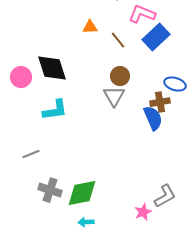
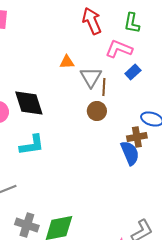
blue rectangle: (156, 37) -> (133, 72), size x0.6
brown line: (118, 40) -> (104, 87), moved, turned 42
gray triangle: (114, 96) -> (91, 77), moved

